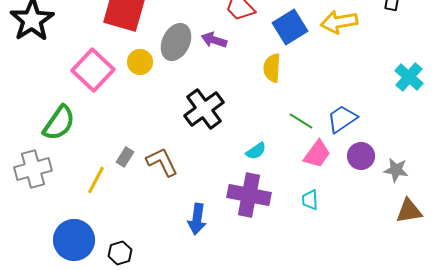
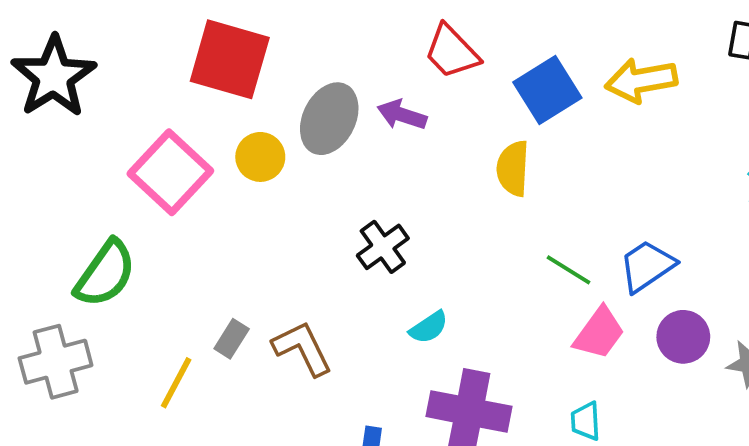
black cross: (204, 109) -> (383, 247), size x0.7
cyan semicircle: (256, 151) -> (429, 327), moved

